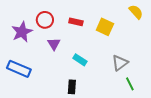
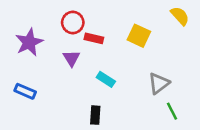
red circle: (45, 20) -> (73, 22), moved
red rectangle: (76, 22) -> (94, 38), moved
blue rectangle: (19, 69) -> (25, 91), size x0.7

